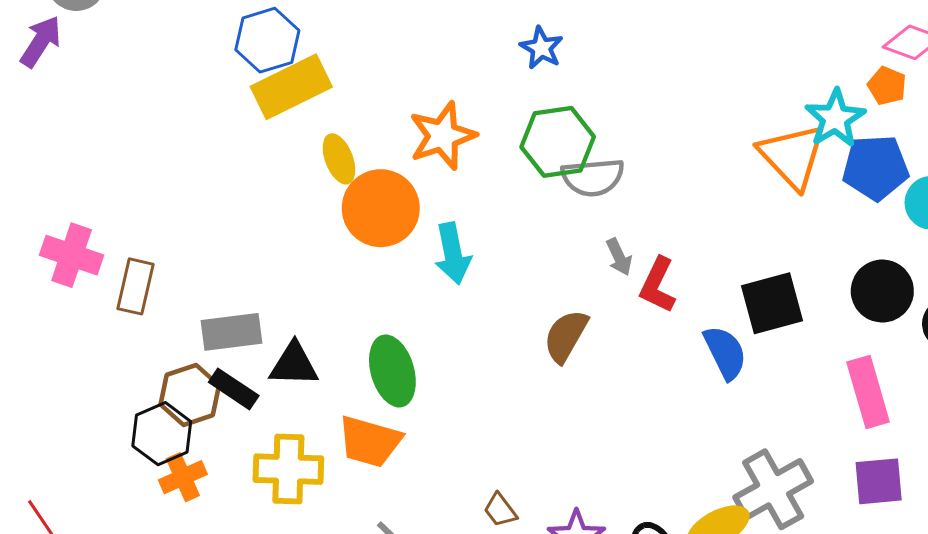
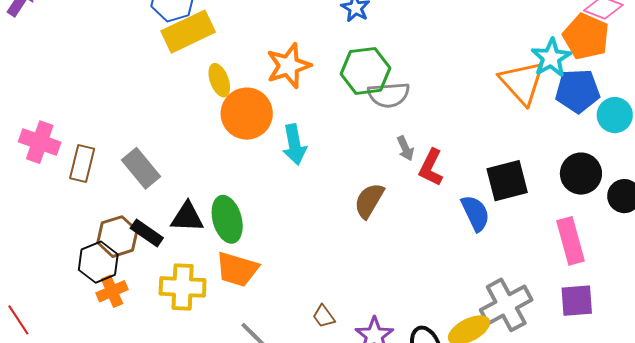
orange pentagon: (887, 86) -> (586, 36), size x1.8
gray rectangle: (232, 332) -> (141, 168), moved, turned 57
green ellipse: (392, 371) -> (227, 219), moved

